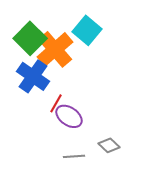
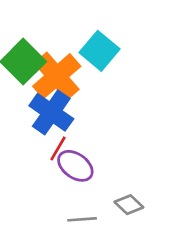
blue cross: (33, 76) -> (51, 112), moved

